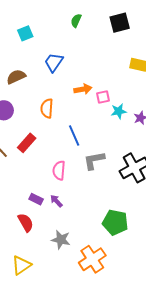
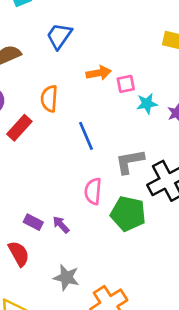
red rectangle: (27, 143) -> (19, 128), moved
gray L-shape: (94, 160) -> (130, 161), moved
pink semicircle: (59, 170) -> (93, 191), moved
green pentagon: (115, 222) -> (128, 214), moved

